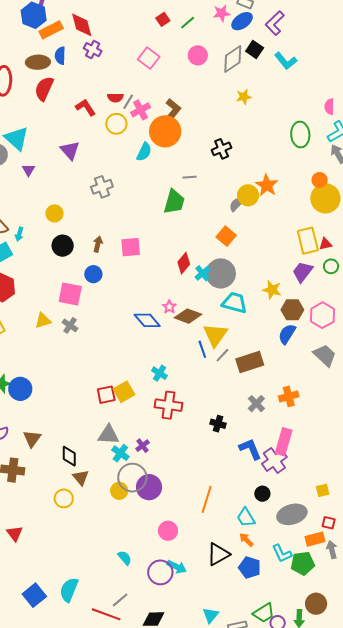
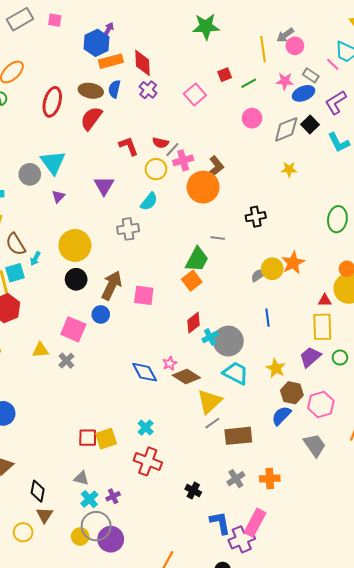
pink square: (149, 58) -> (195, 95), moved
cyan semicircle: (144, 152) -> (149, 201), moved
yellow circle: (55, 213) -> (75, 245), size x1.8
orange square: (226, 236) -> (192, 281), moved
brown arrow: (98, 244) -> (112, 285), size x1.8
red triangle: (325, 244) -> (325, 300), moved
blue line: (202, 349) -> (267, 318), moved
gray triangle: (108, 435) -> (81, 478), size x0.7

